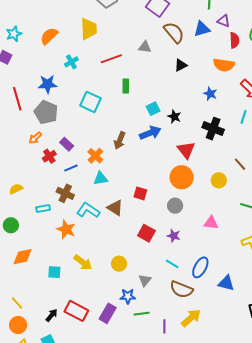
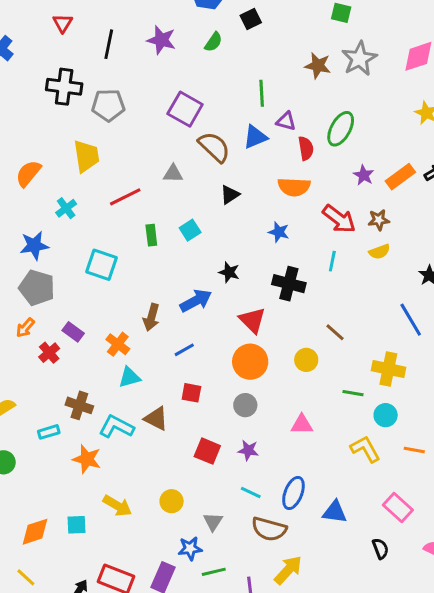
cyan square: (153, 109) -> (190, 230), moved
blue line: (71, 168) -> (184, 350), moved
orange diamond: (23, 257) -> (35, 532), moved

